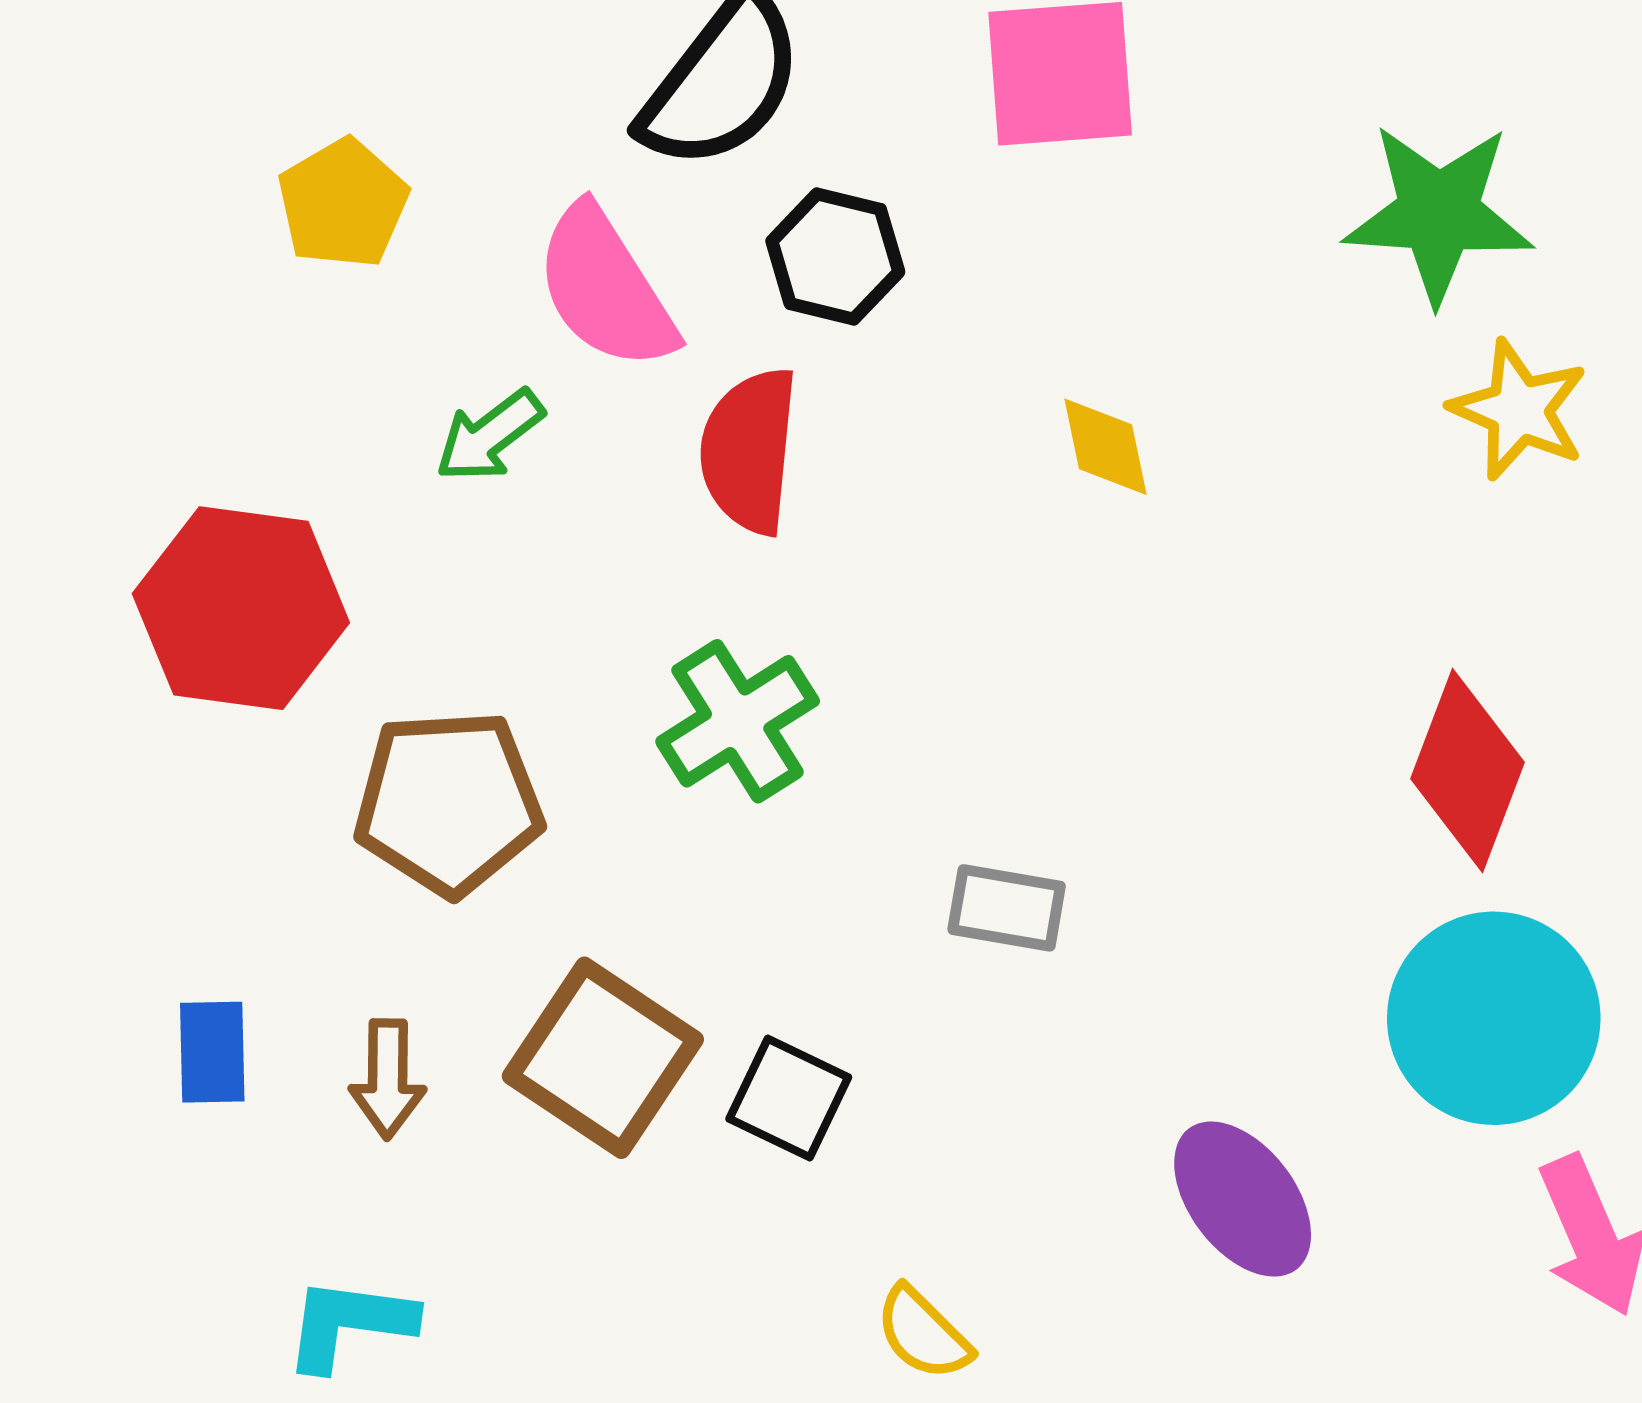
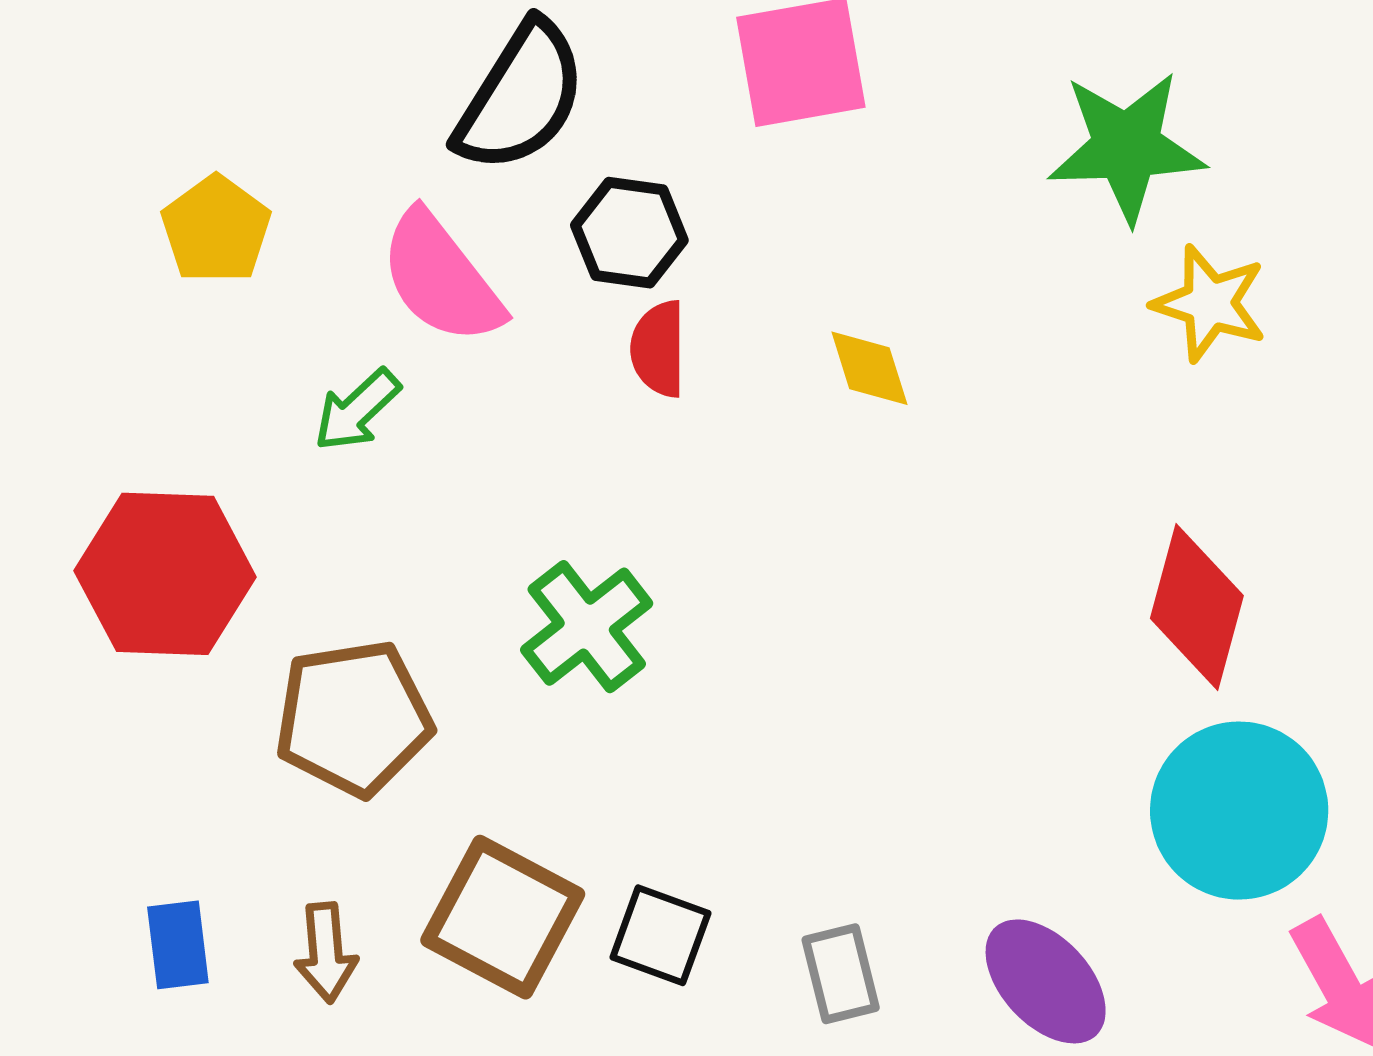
red semicircle: (749, 451) -> (659, 349), moved, size x0.7
gray rectangle: (1007, 908) -> (841, 974), moved, turned 72

